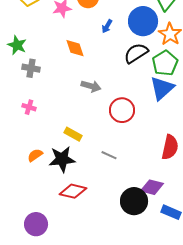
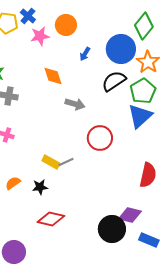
gray arrow: (91, 86) -> (75, 104), moved
gray line: (109, 155) -> (66, 162), moved, turned -49
black star: (62, 159) -> (40, 187), size x0.6

